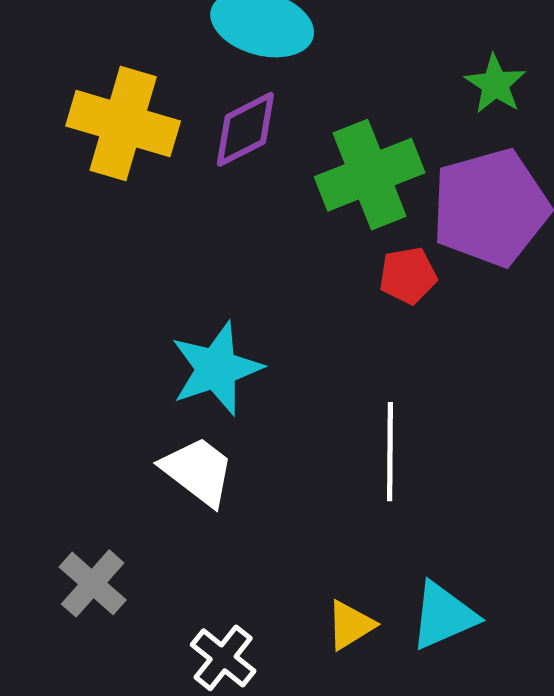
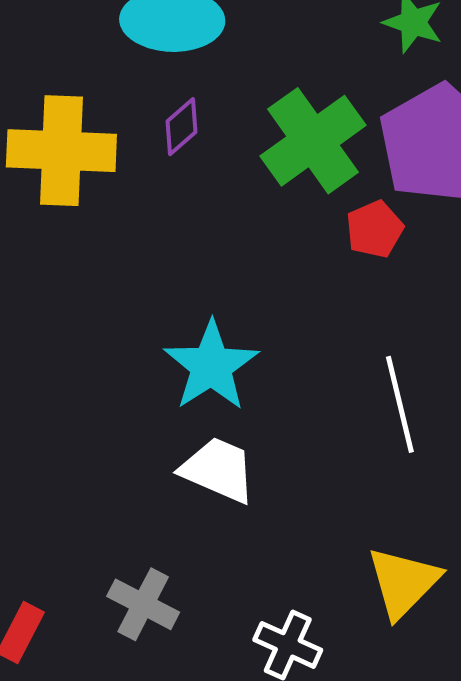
purple diamond: (245, 129) -> (182, 127), size x0.7
yellow triangle: (350, 625) -> (403, 582), size x1.5

